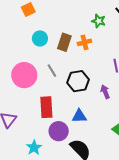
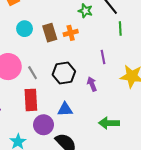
brown rectangle: (64, 42) -> (50, 33), turned -36
gray line: (52, 71) -> (33, 73), moved

